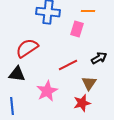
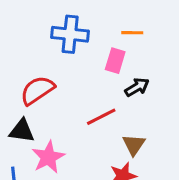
black arrow: (99, 58) -> (137, 87), moved
pink star: (47, 91) -> (48, 157), moved

